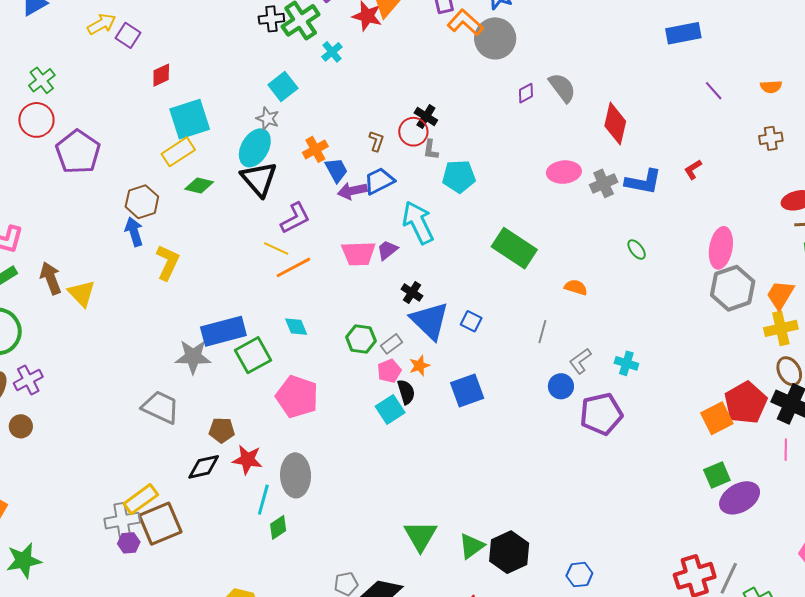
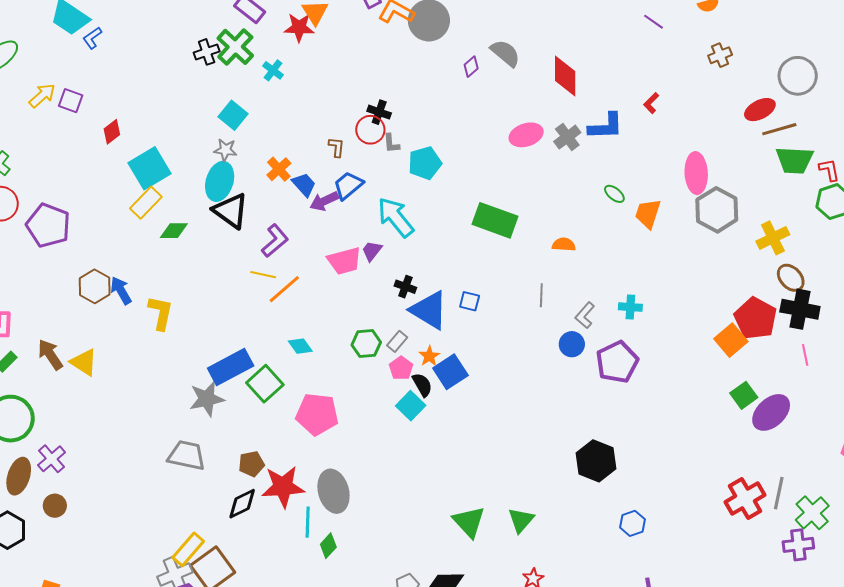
brown hexagon: (142, 202) -> (95, 286), moved
orange trapezoid: (780, 295) -> (648, 214), moved
blue square: (467, 390) -> (450, 372), moved
red star: (247, 460) -> (283, 487), size x1.4
black hexagon: (509, 552) -> (596, 461), moved

